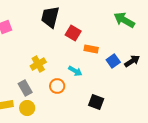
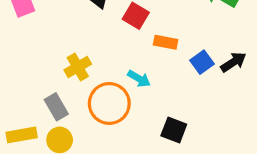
orange circle: (57, 86) -> (109, 103), size x1.6

